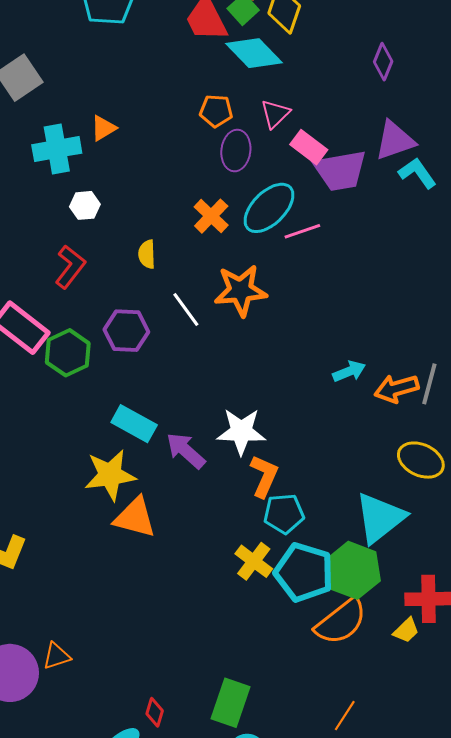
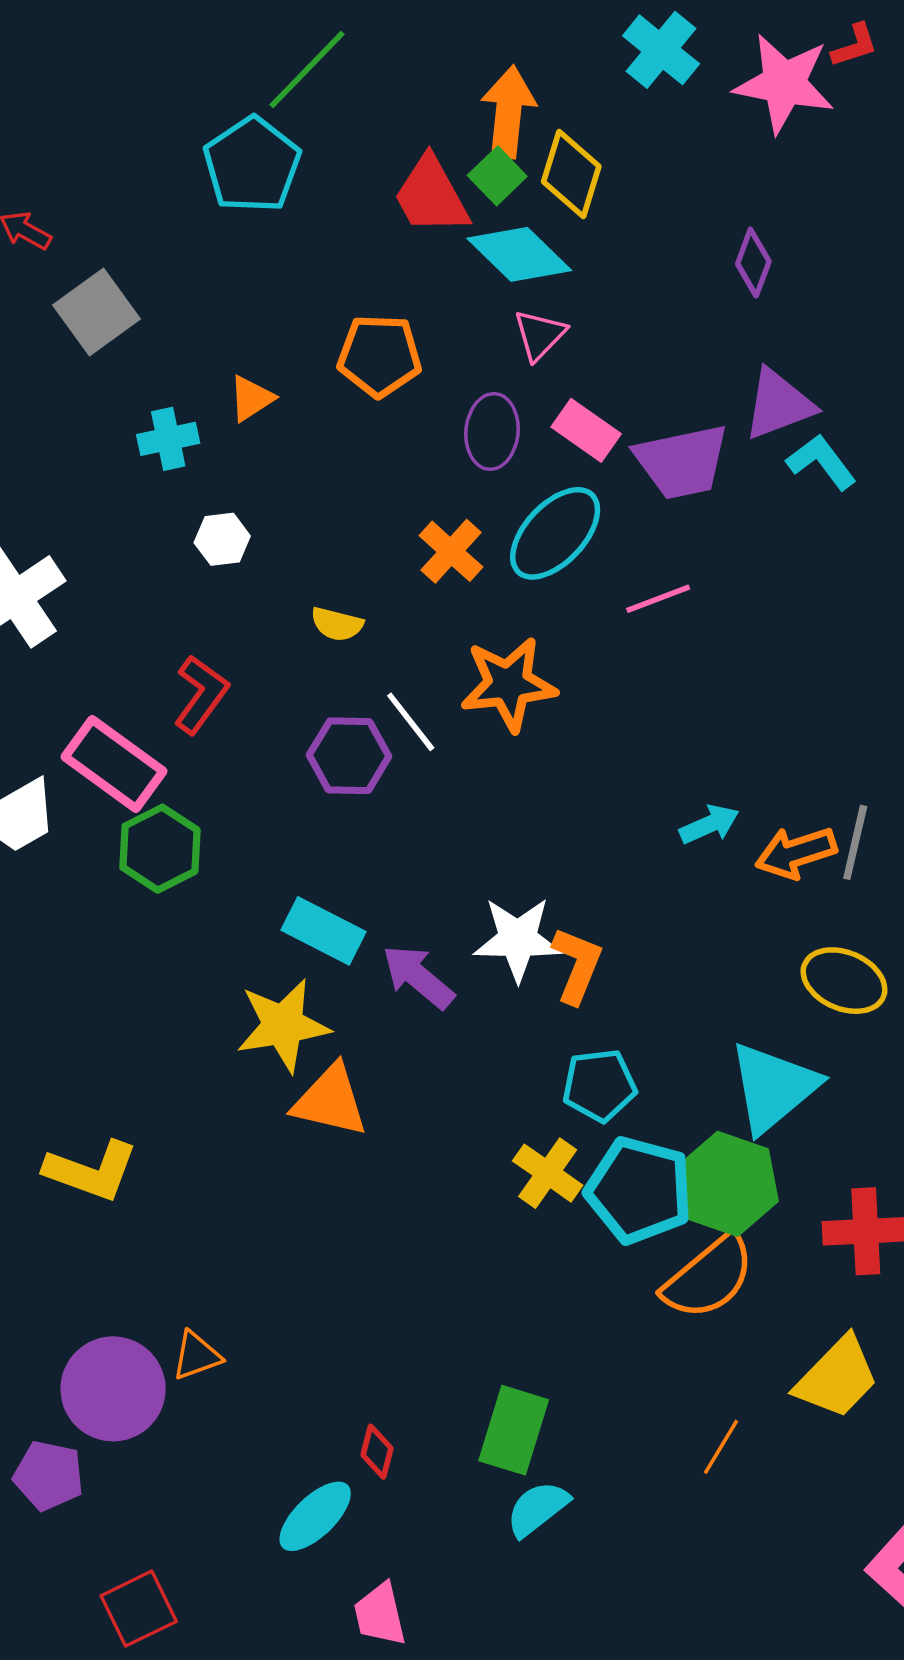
orange pentagon: (216, 111) -> (379, 356), moved, size x1.4
pink triangle: (275, 114) -> (540, 335), moved
pink rectangle: (309, 147) -> (586, 430), moved
cyan cross: (57, 149) -> (168, 439), size x0.7
pink line: (302, 231) -> (658, 599), moved
yellow semicircle: (147, 254) -> (337, 624), turned -72
red L-shape: (70, 267) -> (201, 694), moved
purple hexagon: (126, 331) -> (349, 756), moved
green hexagon: (68, 353) -> (160, 849), moved
orange L-shape: (264, 476) -> (577, 965), moved
yellow trapezoid: (406, 630) -> (837, 1378), moved, size x1.8

